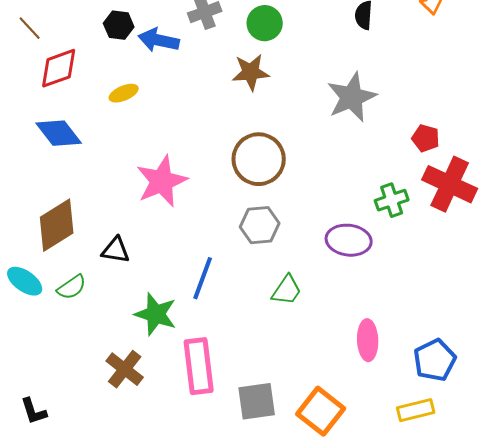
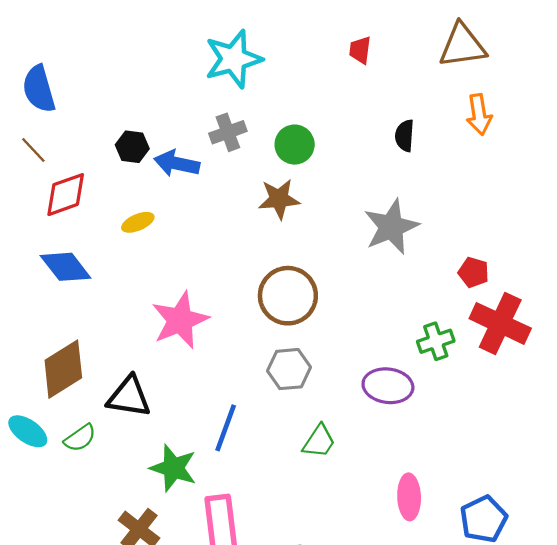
black triangle: (116, 250) -> (129, 397), size x1.4

